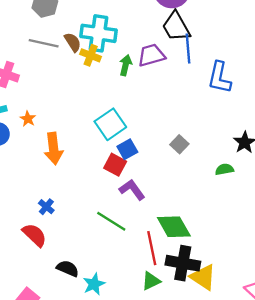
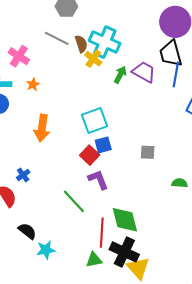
purple trapezoid: (151, 55) -> (144, 72), turned 30
orange star: (28, 119) -> (33, 84), moved
gray square: (179, 144) -> (148, 152), turned 35

